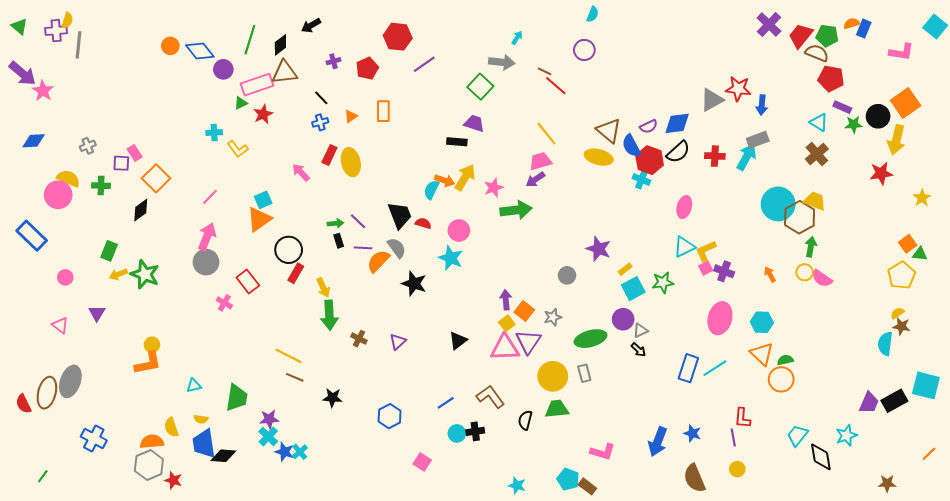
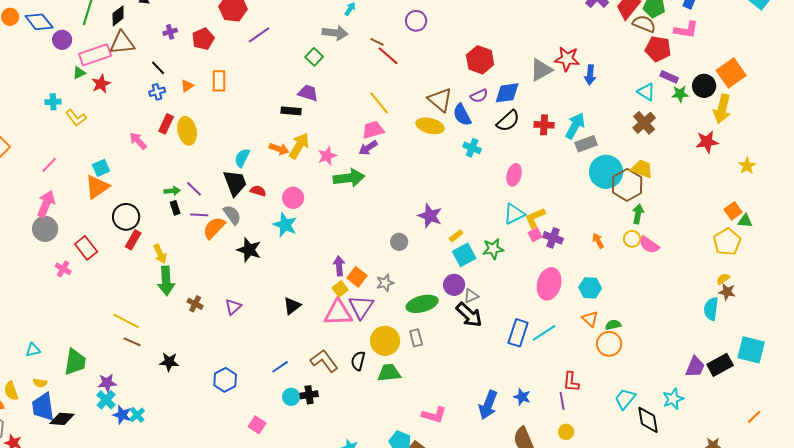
pink L-shape: (902, 52) -> (686, 30), moved
green square: (480, 87) -> (314, 57), size x0.7
gray rectangle: (758, 140) -> (586, 144), moved
red hexagon: (650, 160) -> (480, 60), moved
cyan semicircle: (431, 190) -> (242, 158), moved
black arrow: (638, 350) -> (469, 315), size x1.8
orange triangle: (762, 354) -> (590, 319), size x0.7
black semicircle: (525, 420) -> (358, 361), moved

